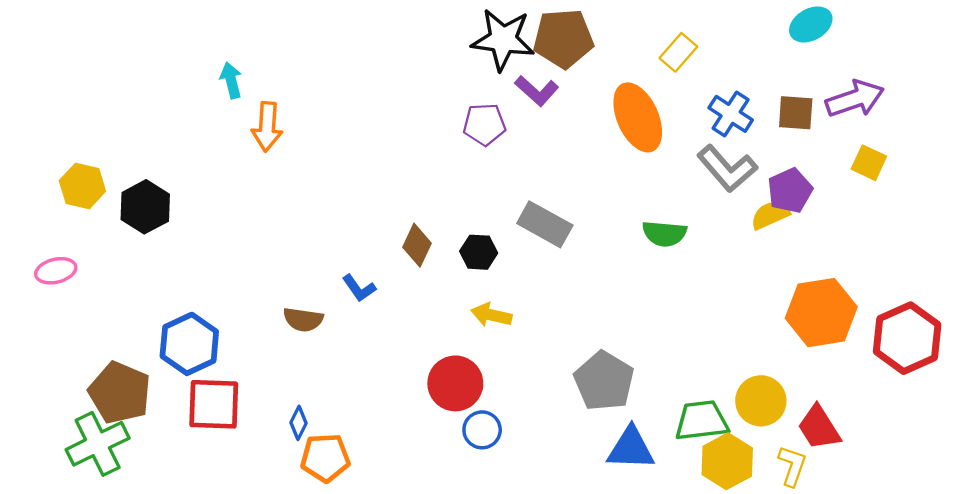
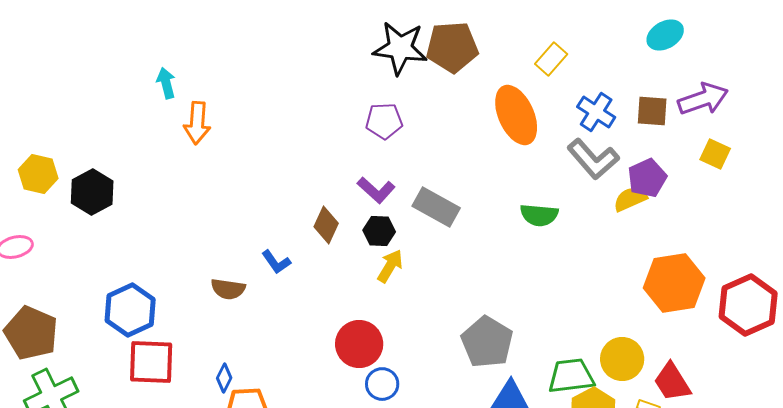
purple L-shape: (537, 91) -> (376, 190), moved
yellow arrow: (491, 315) -> (390, 266), moved, turned 108
brown pentagon: (120, 393) -> (31, 333), moved

